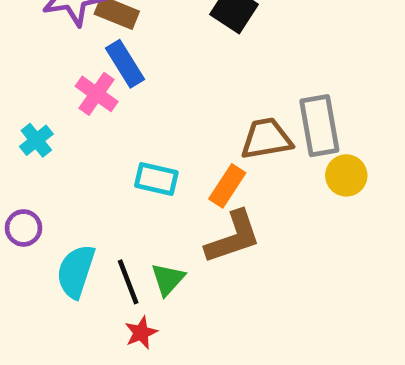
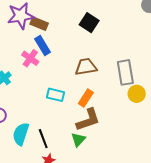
brown trapezoid: (266, 139) -> (86, 67), moved
green triangle: (168, 279) -> (78, 139), moved

